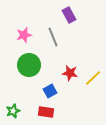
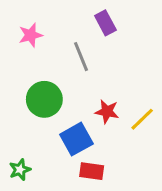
pink star: (24, 35) -> (31, 35), moved
blue square: (50, 91) -> (76, 139), size x1.5
red rectangle: (46, 112) -> (92, 171), moved

